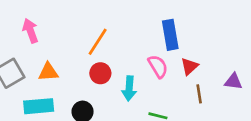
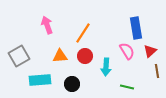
pink arrow: (30, 31) -> (47, 25), moved
orange triangle: (48, 72) -> (60, 56), moved

